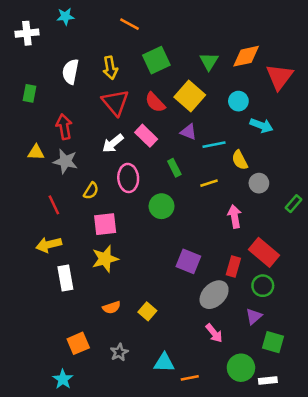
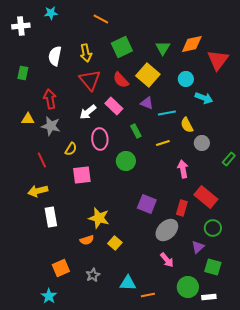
yellow star: (105, 259) -> (99, 218), moved, turned 30
green circle: (263, 286) -> (213, 228), moved

